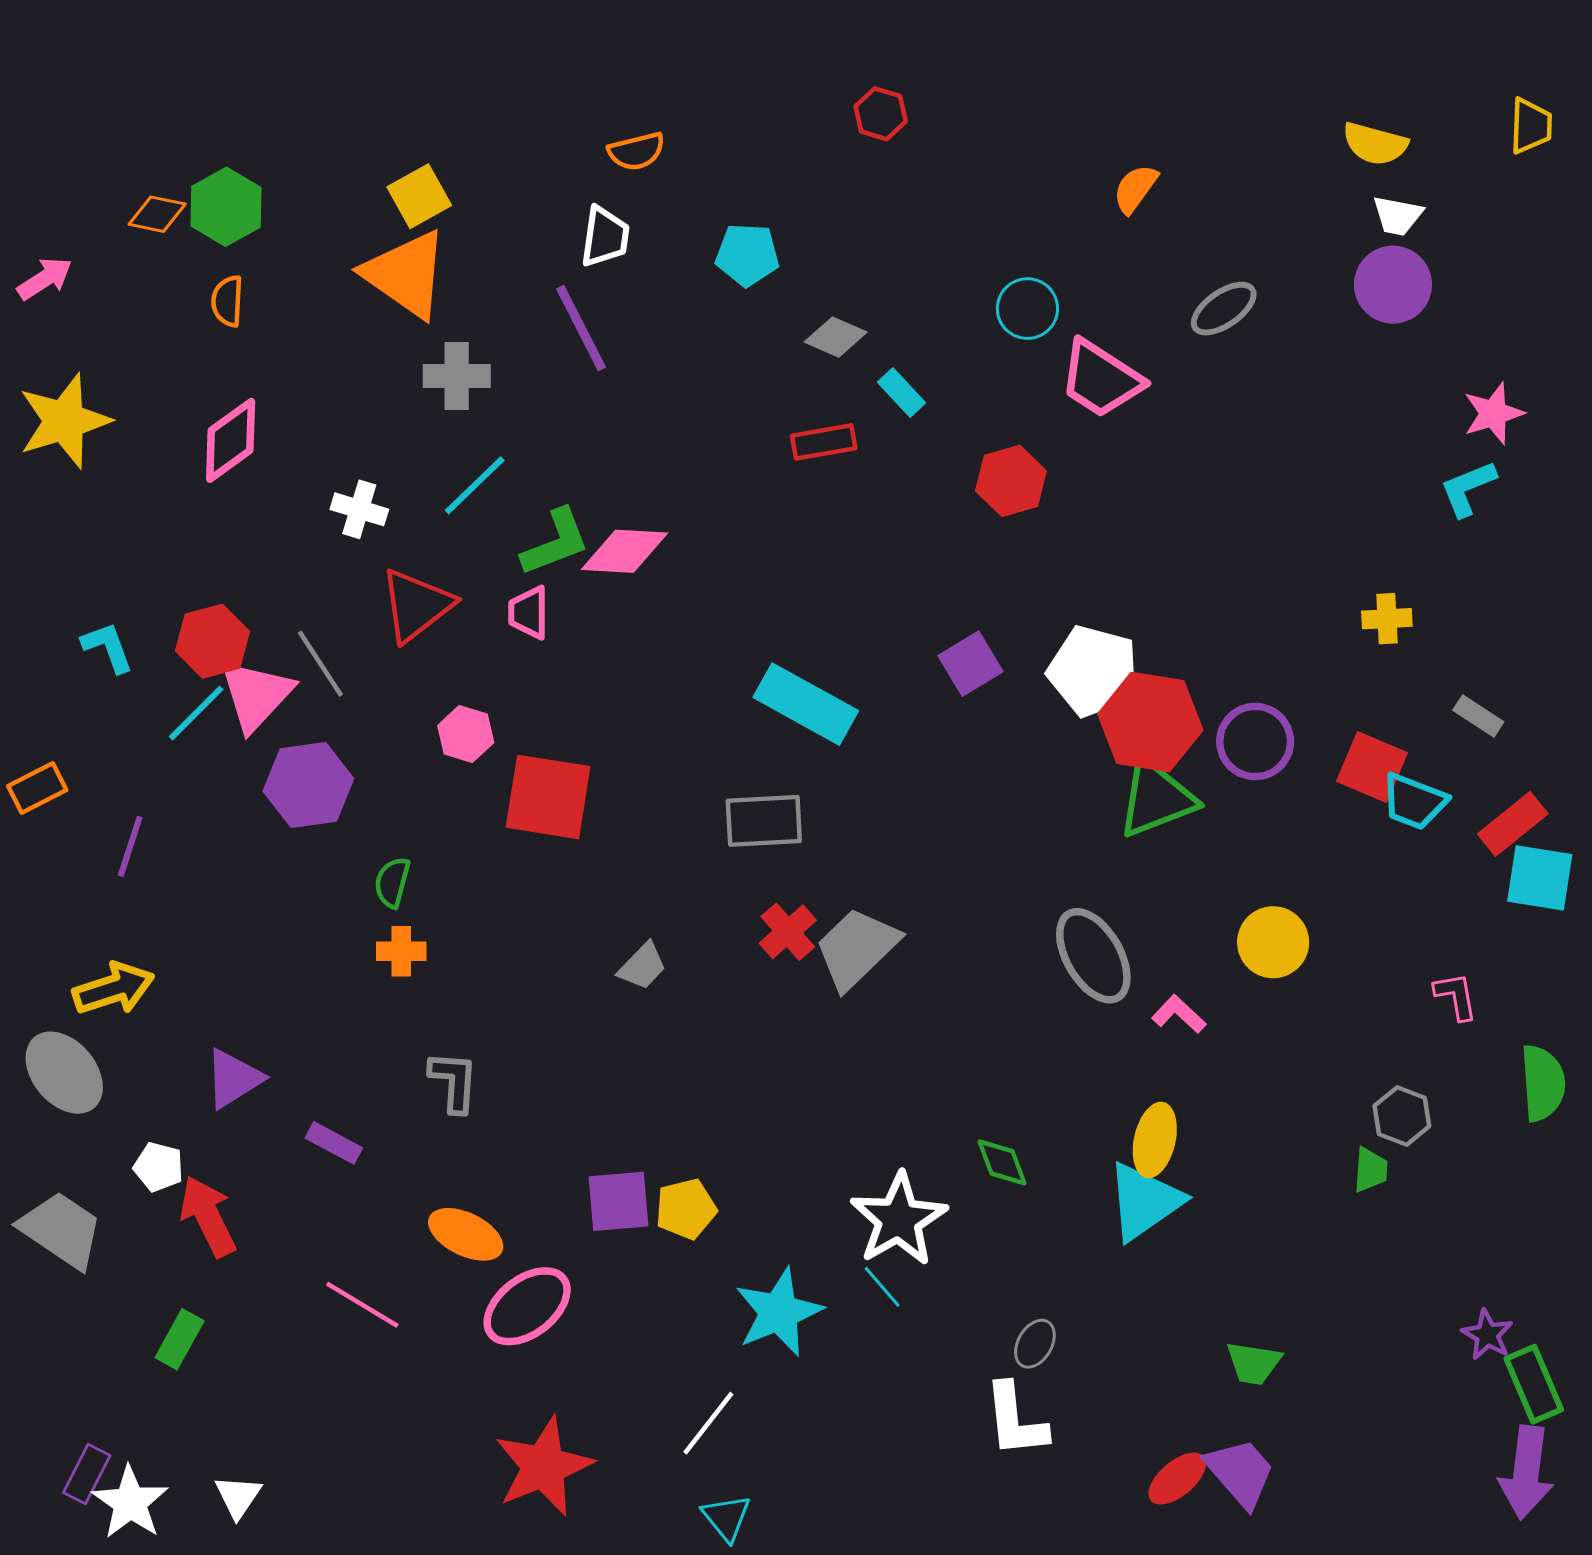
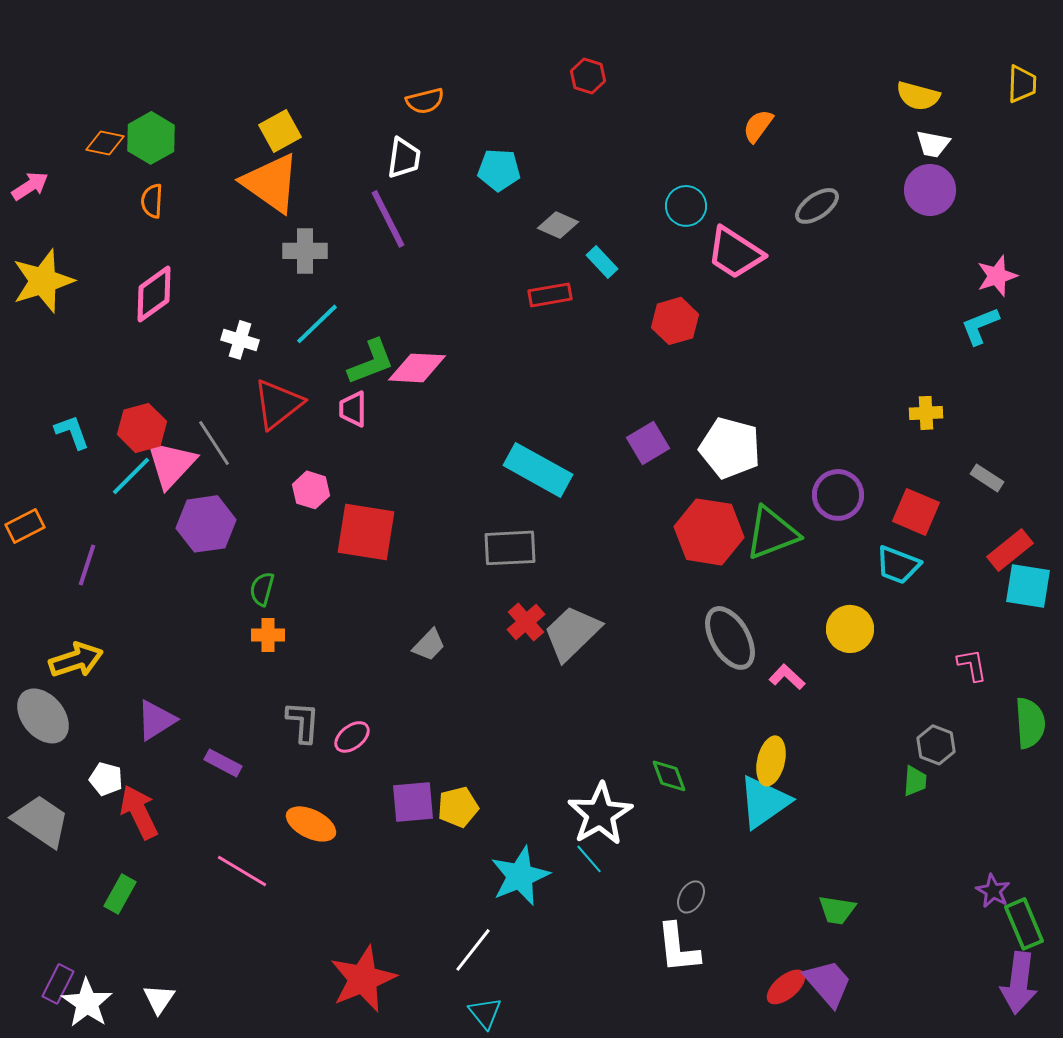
red hexagon: (1150, 722) -> (709, 532), moved
cyan trapezoid: (1414, 801) -> (898, 565), moved
pink ellipse: (527, 1306) -> (352, 737), moved, size x0.6

